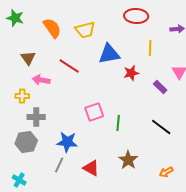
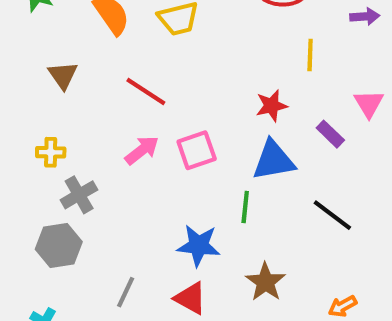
blue triangle: (109, 54) -> (274, 160), moved
pink arrow: (41, 80) -> (142, 150), moved, turned 132
pink square: (94, 112) -> (197, 150), moved
gray cross: (36, 117) -> (79, 195), turned -30
blue star: (67, 142) -> (199, 245), moved

